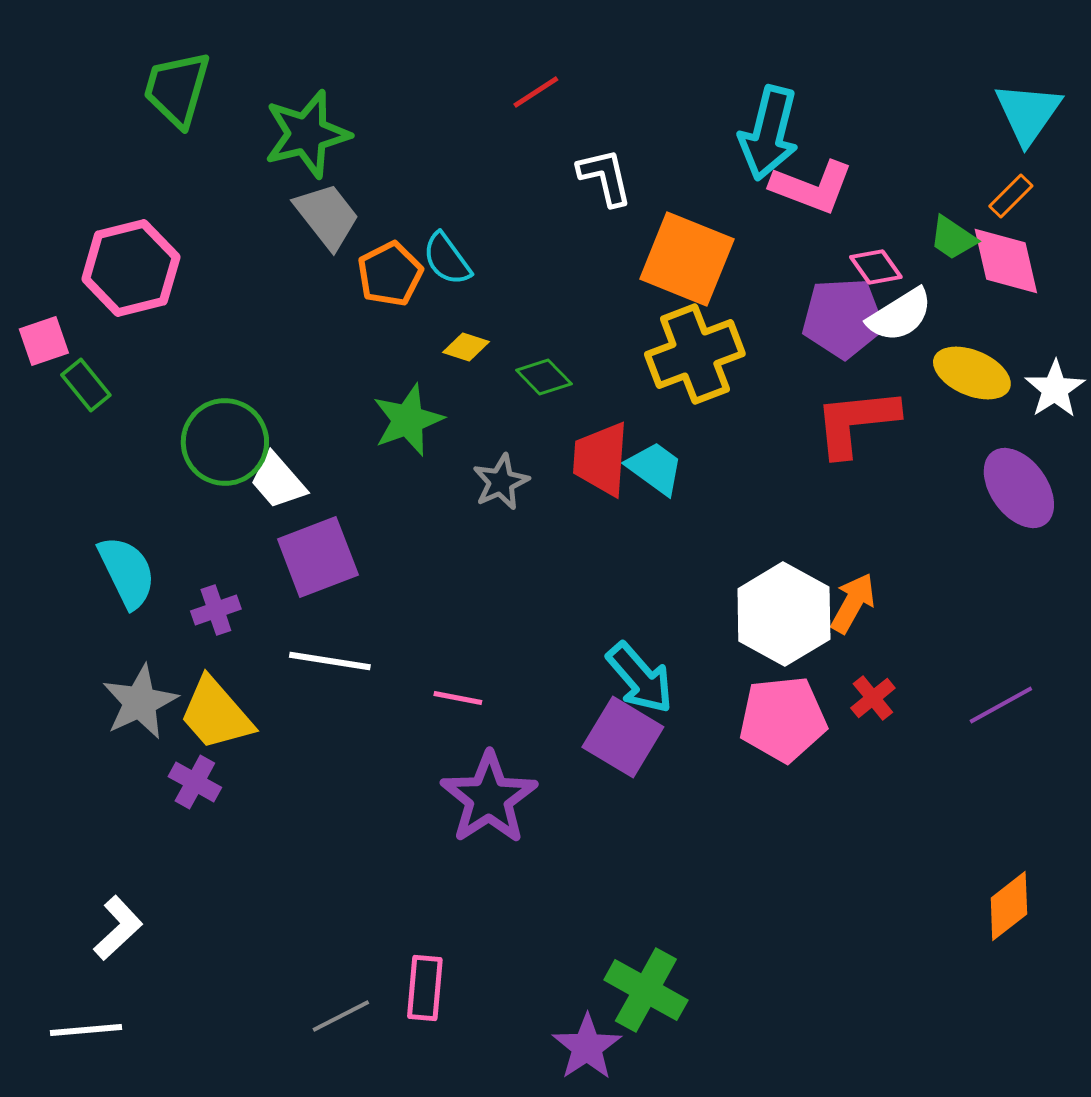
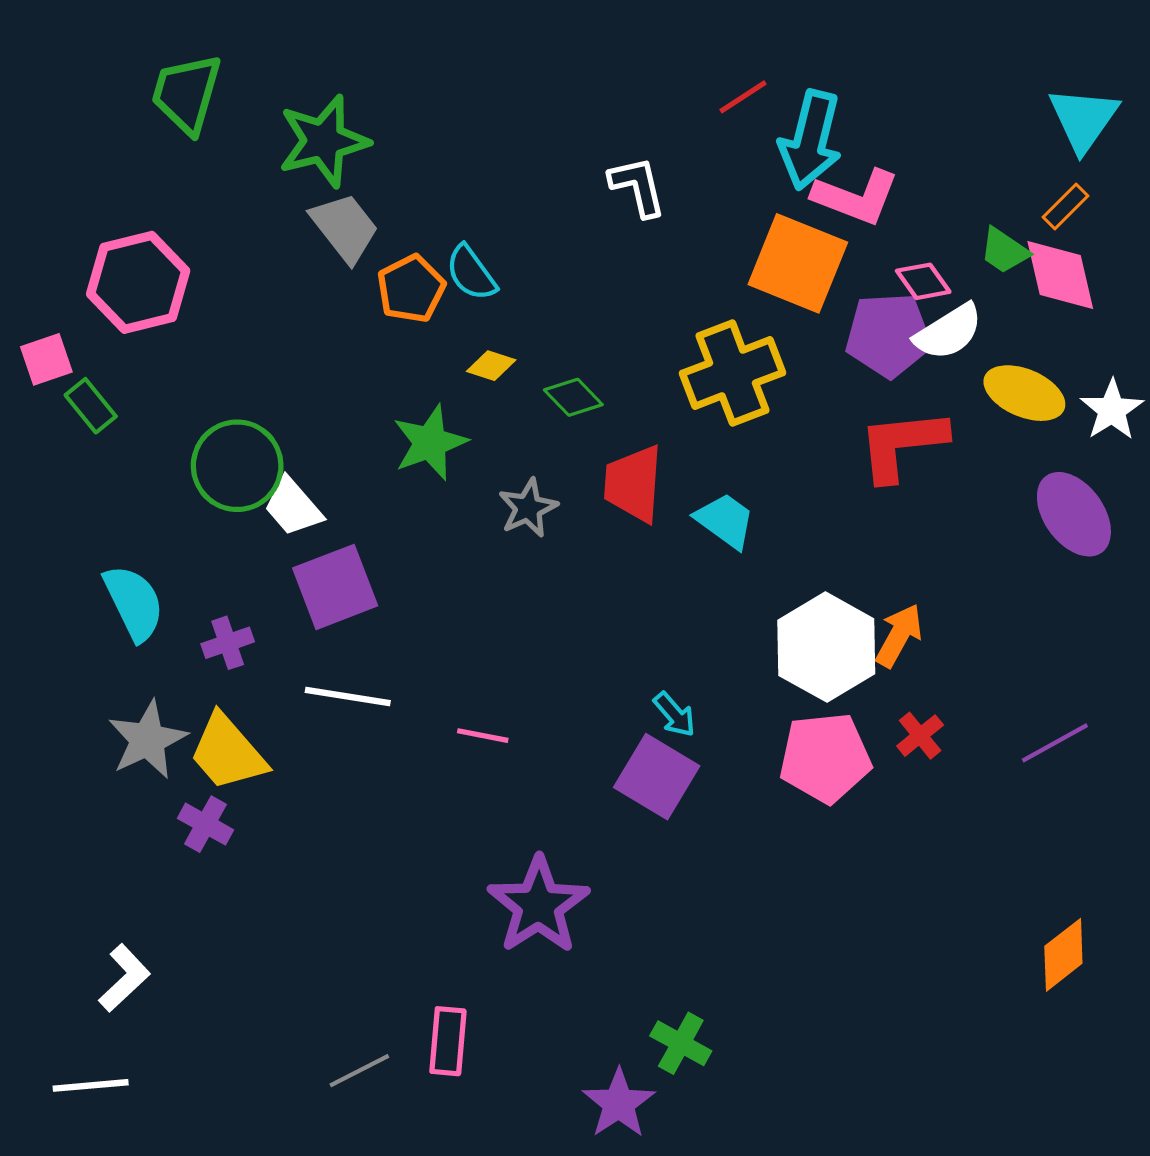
red line: (536, 92) -> (743, 97), moved
orange square: (687, 259) -> (798, 263), moved
cyan trapezoid: (655, 468) -> (725, 521), moved
cyan arrow: (640, 678) -> (674, 714), size x0.6
purple star: (489, 798) -> (539, 905), moved
green cross: (646, 990) -> (681, 1043), size x0.7

